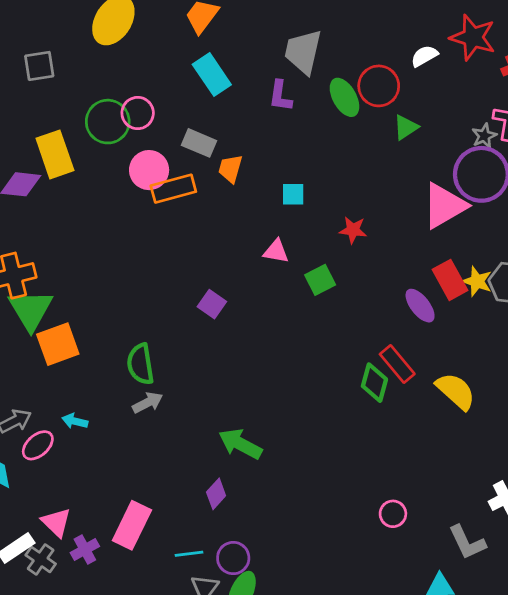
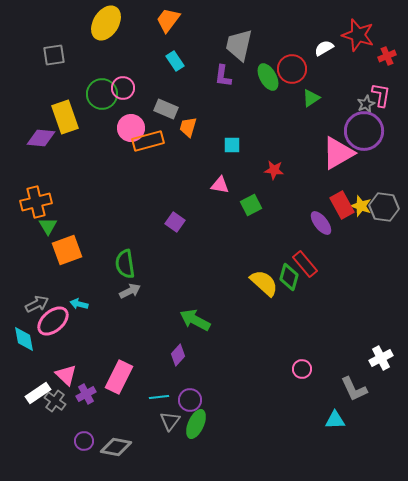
cyan rectangle: (212, 75) -> (175, 61), size x0.7
green triangle: (31, 310) -> (48, 226), size x0.6
yellow semicircle: (456, 391) -> (264, 283), moved
pink ellipse: (38, 445) -> (53, 321), size x1.4

